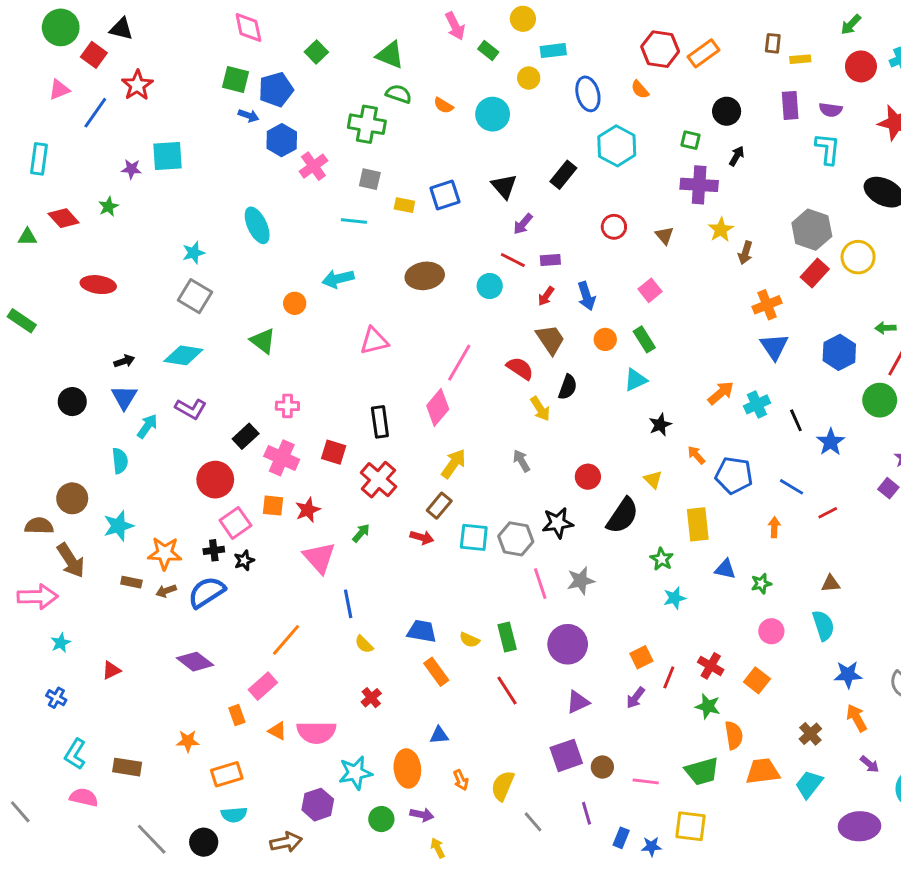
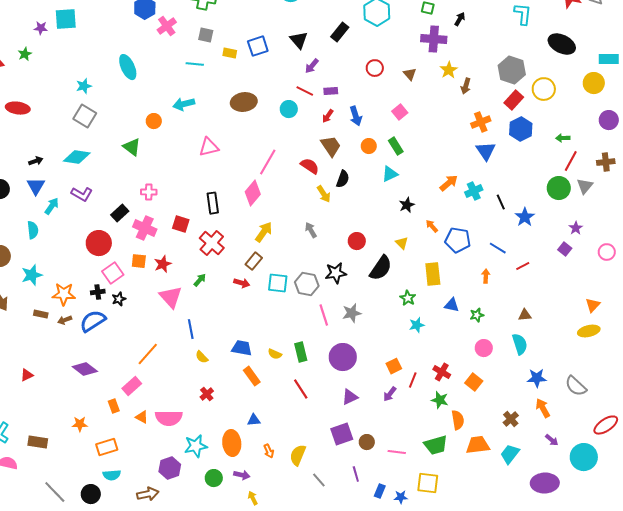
blue hexagon: (839, 352) -> (521, 129), moved

